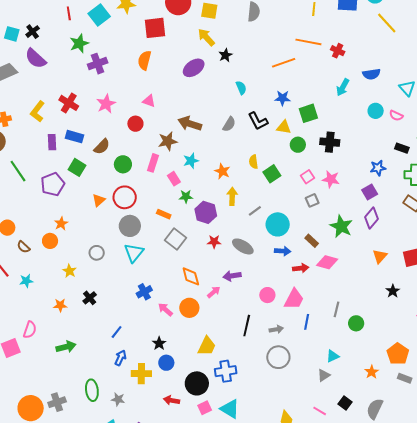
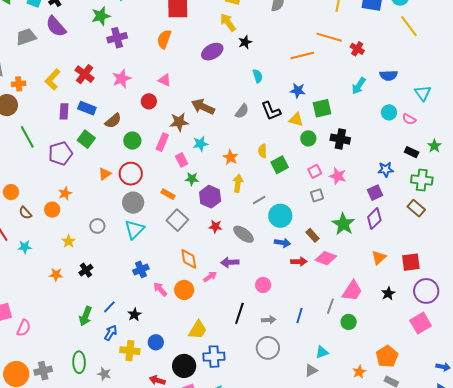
pink trapezoid: (294, 299) -> (352, 291), moved
pink semicircle: (30, 330) -> (24, 328), moved
black star: (159, 343) -> (134, 315), moved
green arrow: (66, 347) -> (85, 316), moved, turned 120

